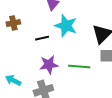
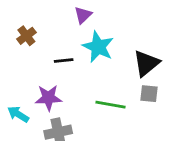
brown cross: (13, 23) -> (26, 36), turned -32
purple star: (49, 65) -> (48, 98), moved

